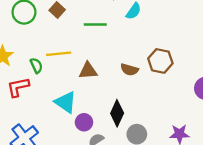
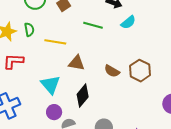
green semicircle: (36, 66) -> (29, 30), moved
black diamond: (117, 113) -> (83, 96), moved
purple circle: (84, 122) -> (54, 112), moved

